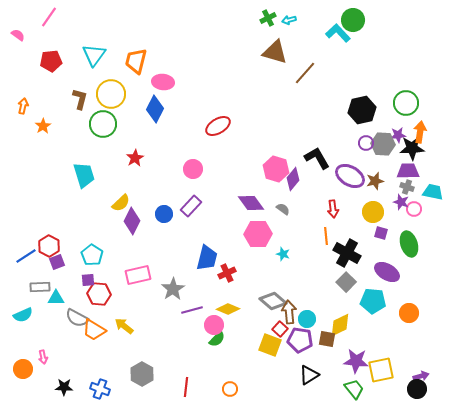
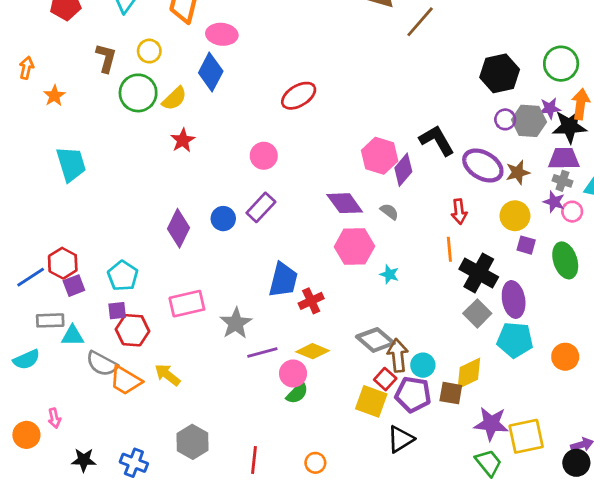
yellow circle: (111, 94) -> (149, 51), size x0.6
cyan trapezoid: (84, 175) -> (71, 164), moved
yellow semicircle: (121, 203) -> (174, 98), moved
purple ellipse: (387, 272) -> (514, 299), moved, turned 50
black triangle: (309, 375) -> (401, 439), moved

